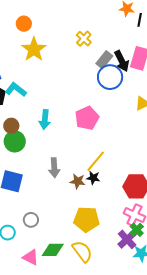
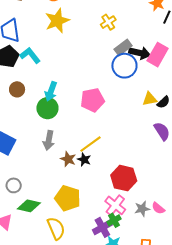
black arrow: (122, 61) -> (140, 53), turned -65
green circle: (15, 141) -> (47, 108), moved
green diamond: (53, 250) -> (29, 206), moved

